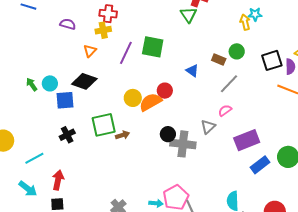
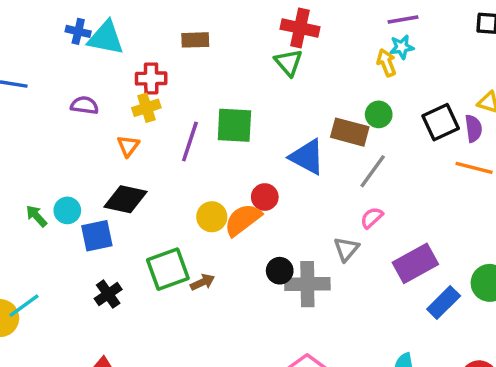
brown rectangle: (219, 59) -> (350, 132), size x1.5
blue triangle: (192, 71) -> (307, 157), size x1.6
cyan line: (34, 158) -> (24, 306), moved

